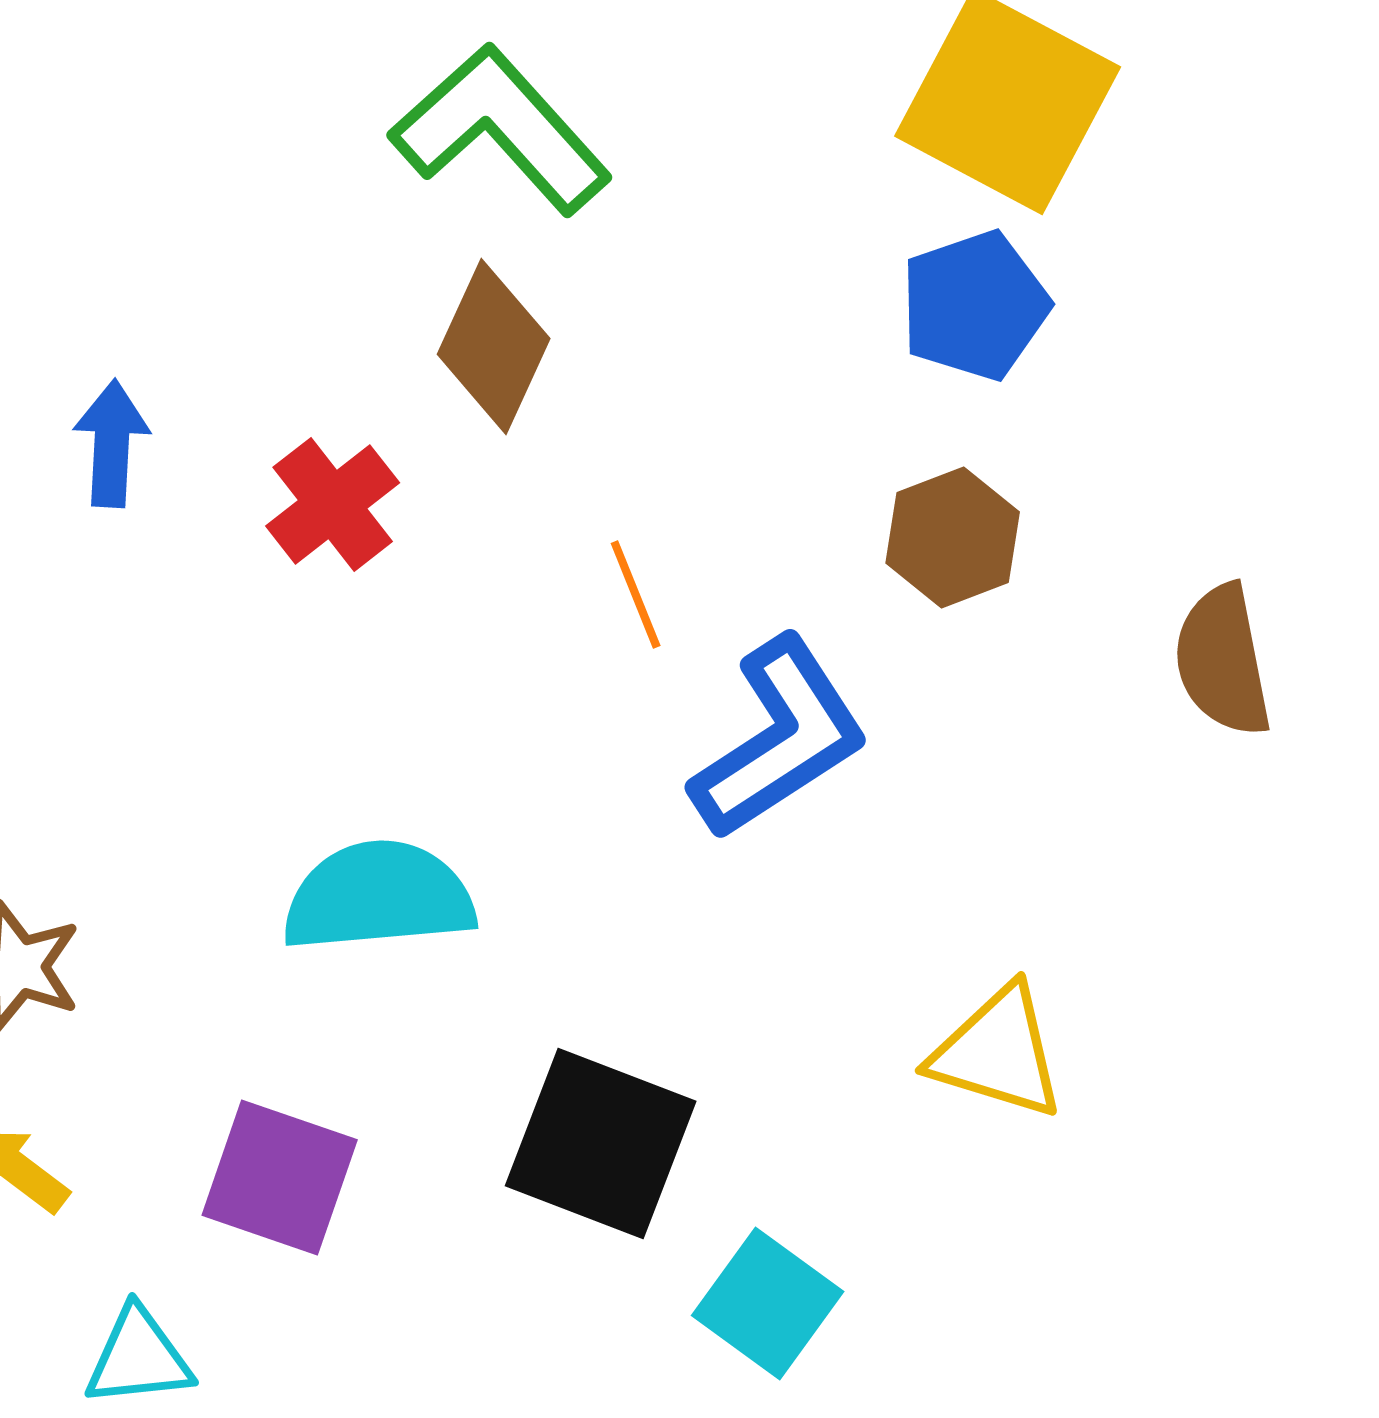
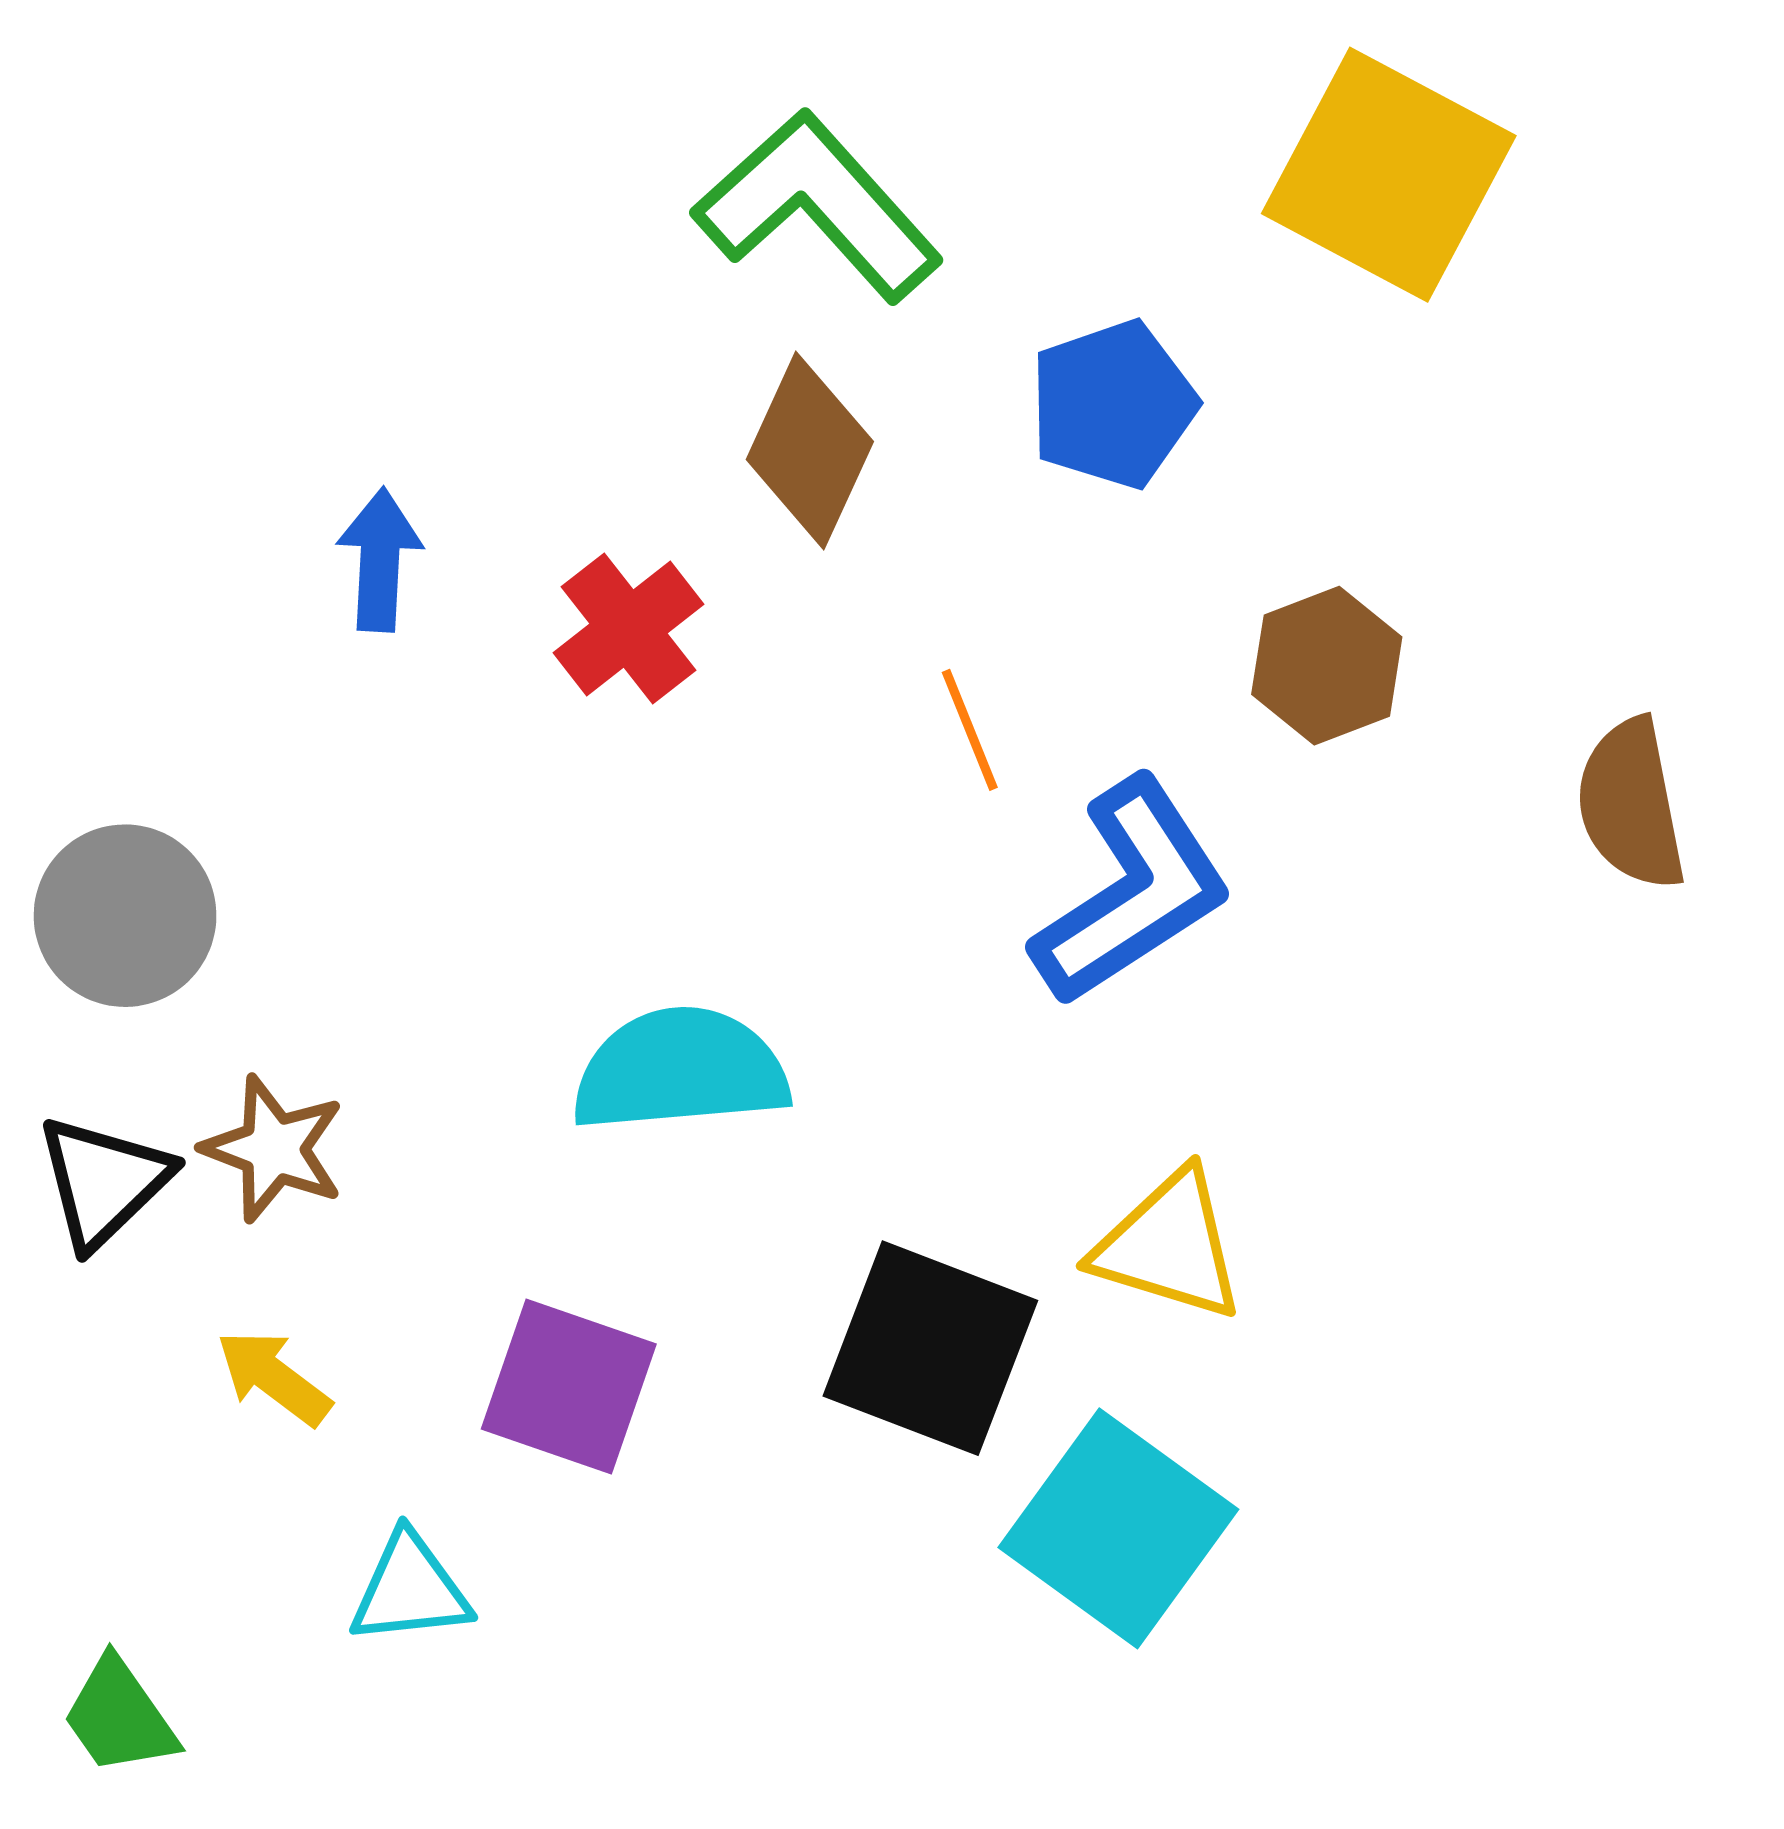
blue pentagon: (975, 305) -> (1113, 404), moved
yellow triangle: (998, 1052) -> (1169, 1246), moved
cyan square: (768, 1303) -> (1118, 1528), size x1.4

